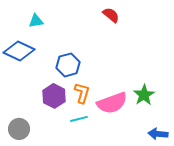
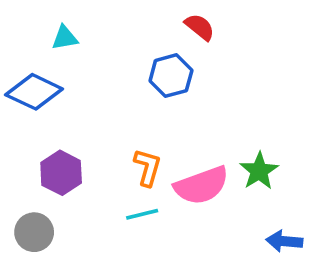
blue hexagon: (68, 65) -> (171, 76), moved
purple hexagon: (54, 96) -> (61, 173), moved

